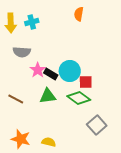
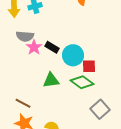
pink star: (38, 70) -> (34, 47), moved
black rectangle: (51, 74) -> (52, 47), moved
brown line: (16, 99) -> (23, 103), moved

